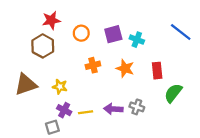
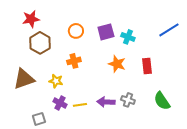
red star: (51, 20) -> (31, 19), moved
blue line: (181, 32) -> (169, 30), turned -70
orange cross: (93, 65) -> (74, 61), moved
green semicircle: (173, 93) -> (162, 101), moved, turned -72
gray square: (52, 127) -> (39, 119), moved

